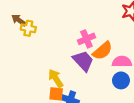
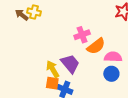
yellow cross: (28, 28) -> (34, 12), moved
purple trapezoid: (83, 61) -> (70, 64), moved

